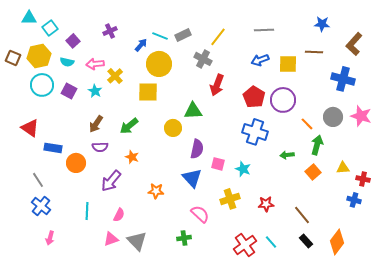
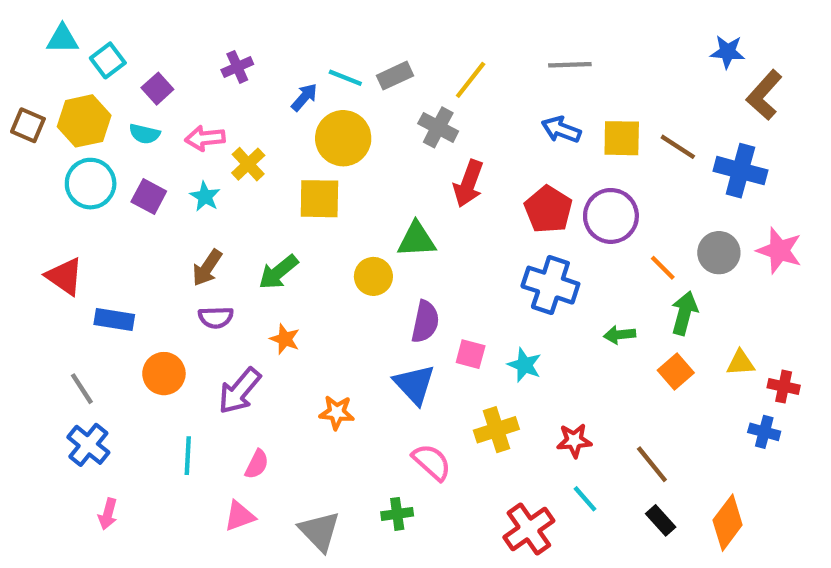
blue star: (322, 24) -> (728, 52), moved
brown line: (314, 52) -> (678, 147), moved, turned 30
blue arrow: (260, 60) -> (561, 130), turned 42
orange circle: (76, 163) -> (164, 374), moved
gray triangle: (137, 241) -> (319, 531), moved
cyan line: (271, 242) -> (585, 499), moved

